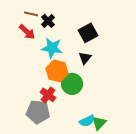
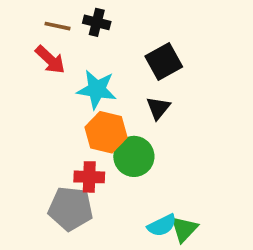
black cross: (48, 21) -> (97, 22), moved, turned -32
red cross: (48, 95) -> (89, 177), turned -35

